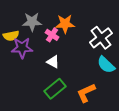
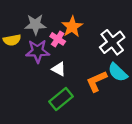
orange star: (65, 24) -> (72, 27), turned -30
purple star: (22, 48) -> (38, 51), moved
orange L-shape: (86, 93) -> (97, 81), moved

